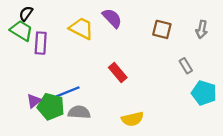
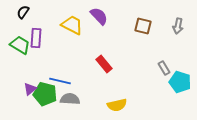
green trapezoid: (21, 31) -> (20, 45), moved
gray rectangle: (186, 66) -> (164, 68), moved
blue line: (68, 92) -> (60, 81), turned 35

